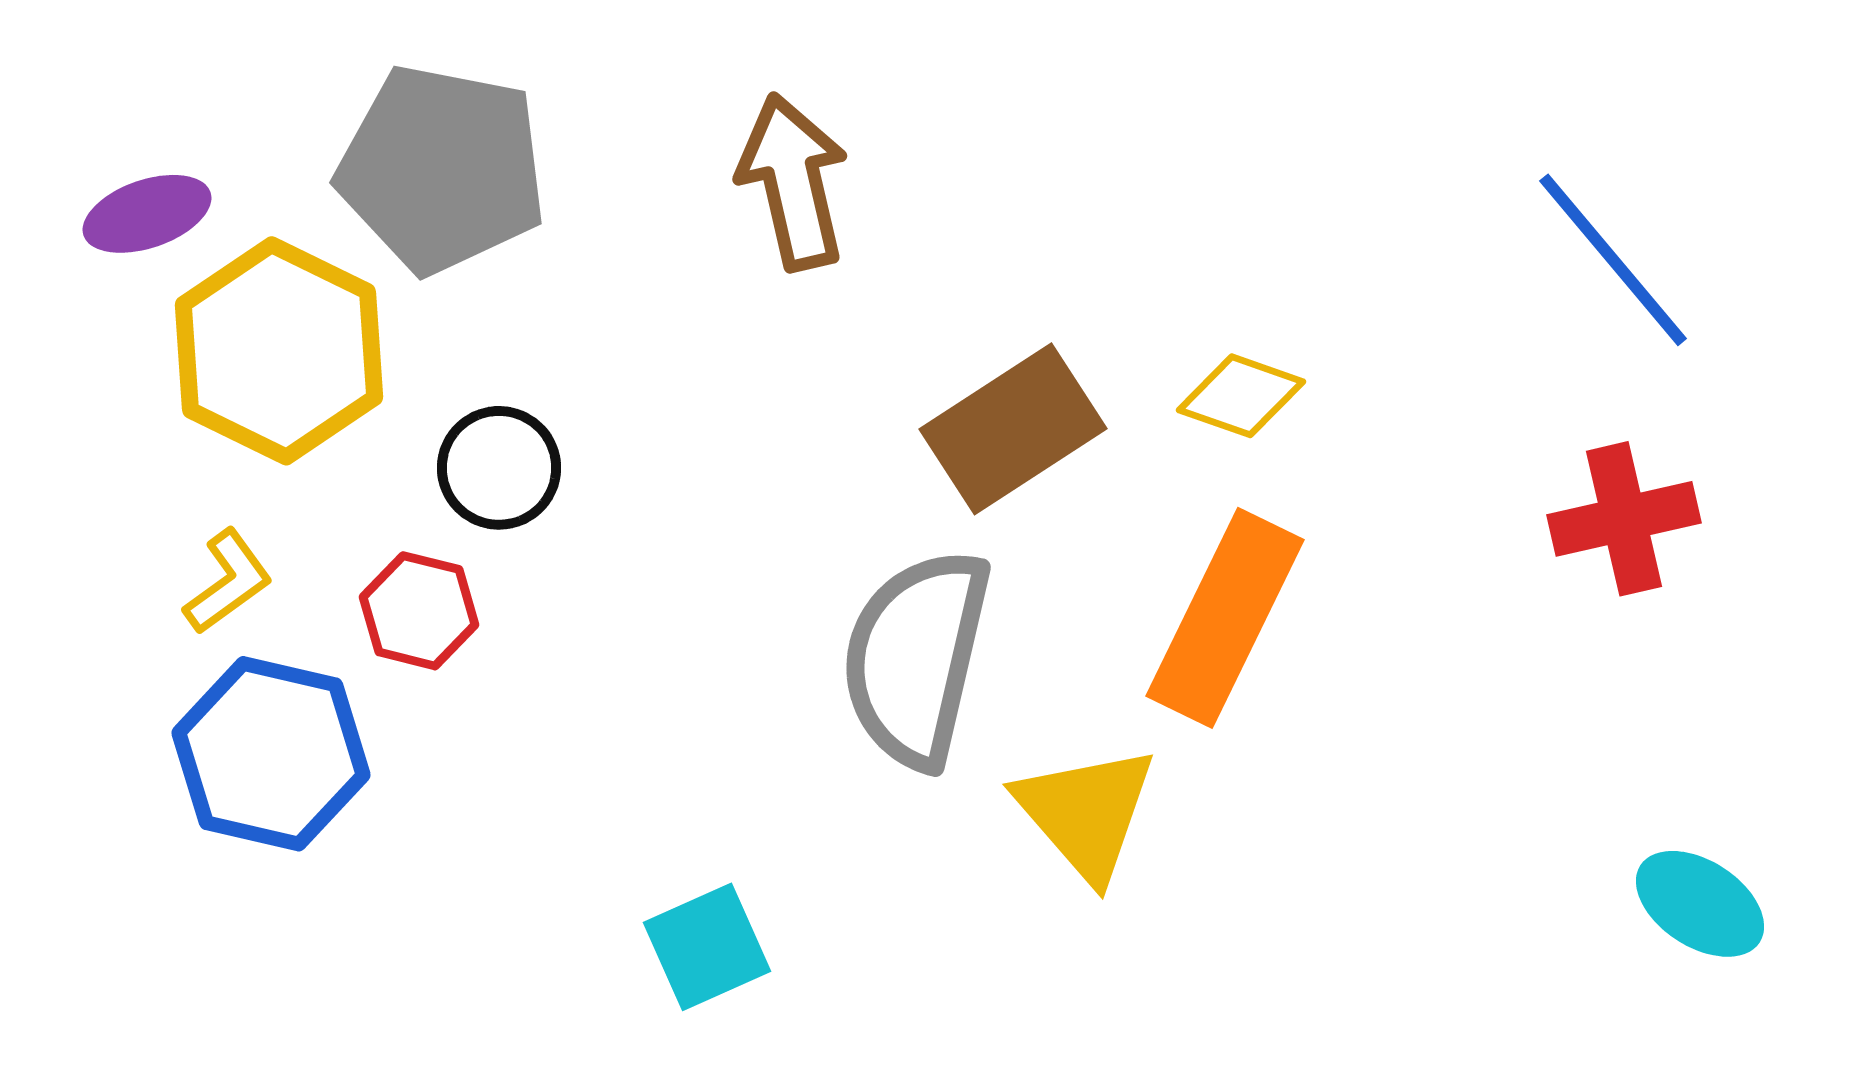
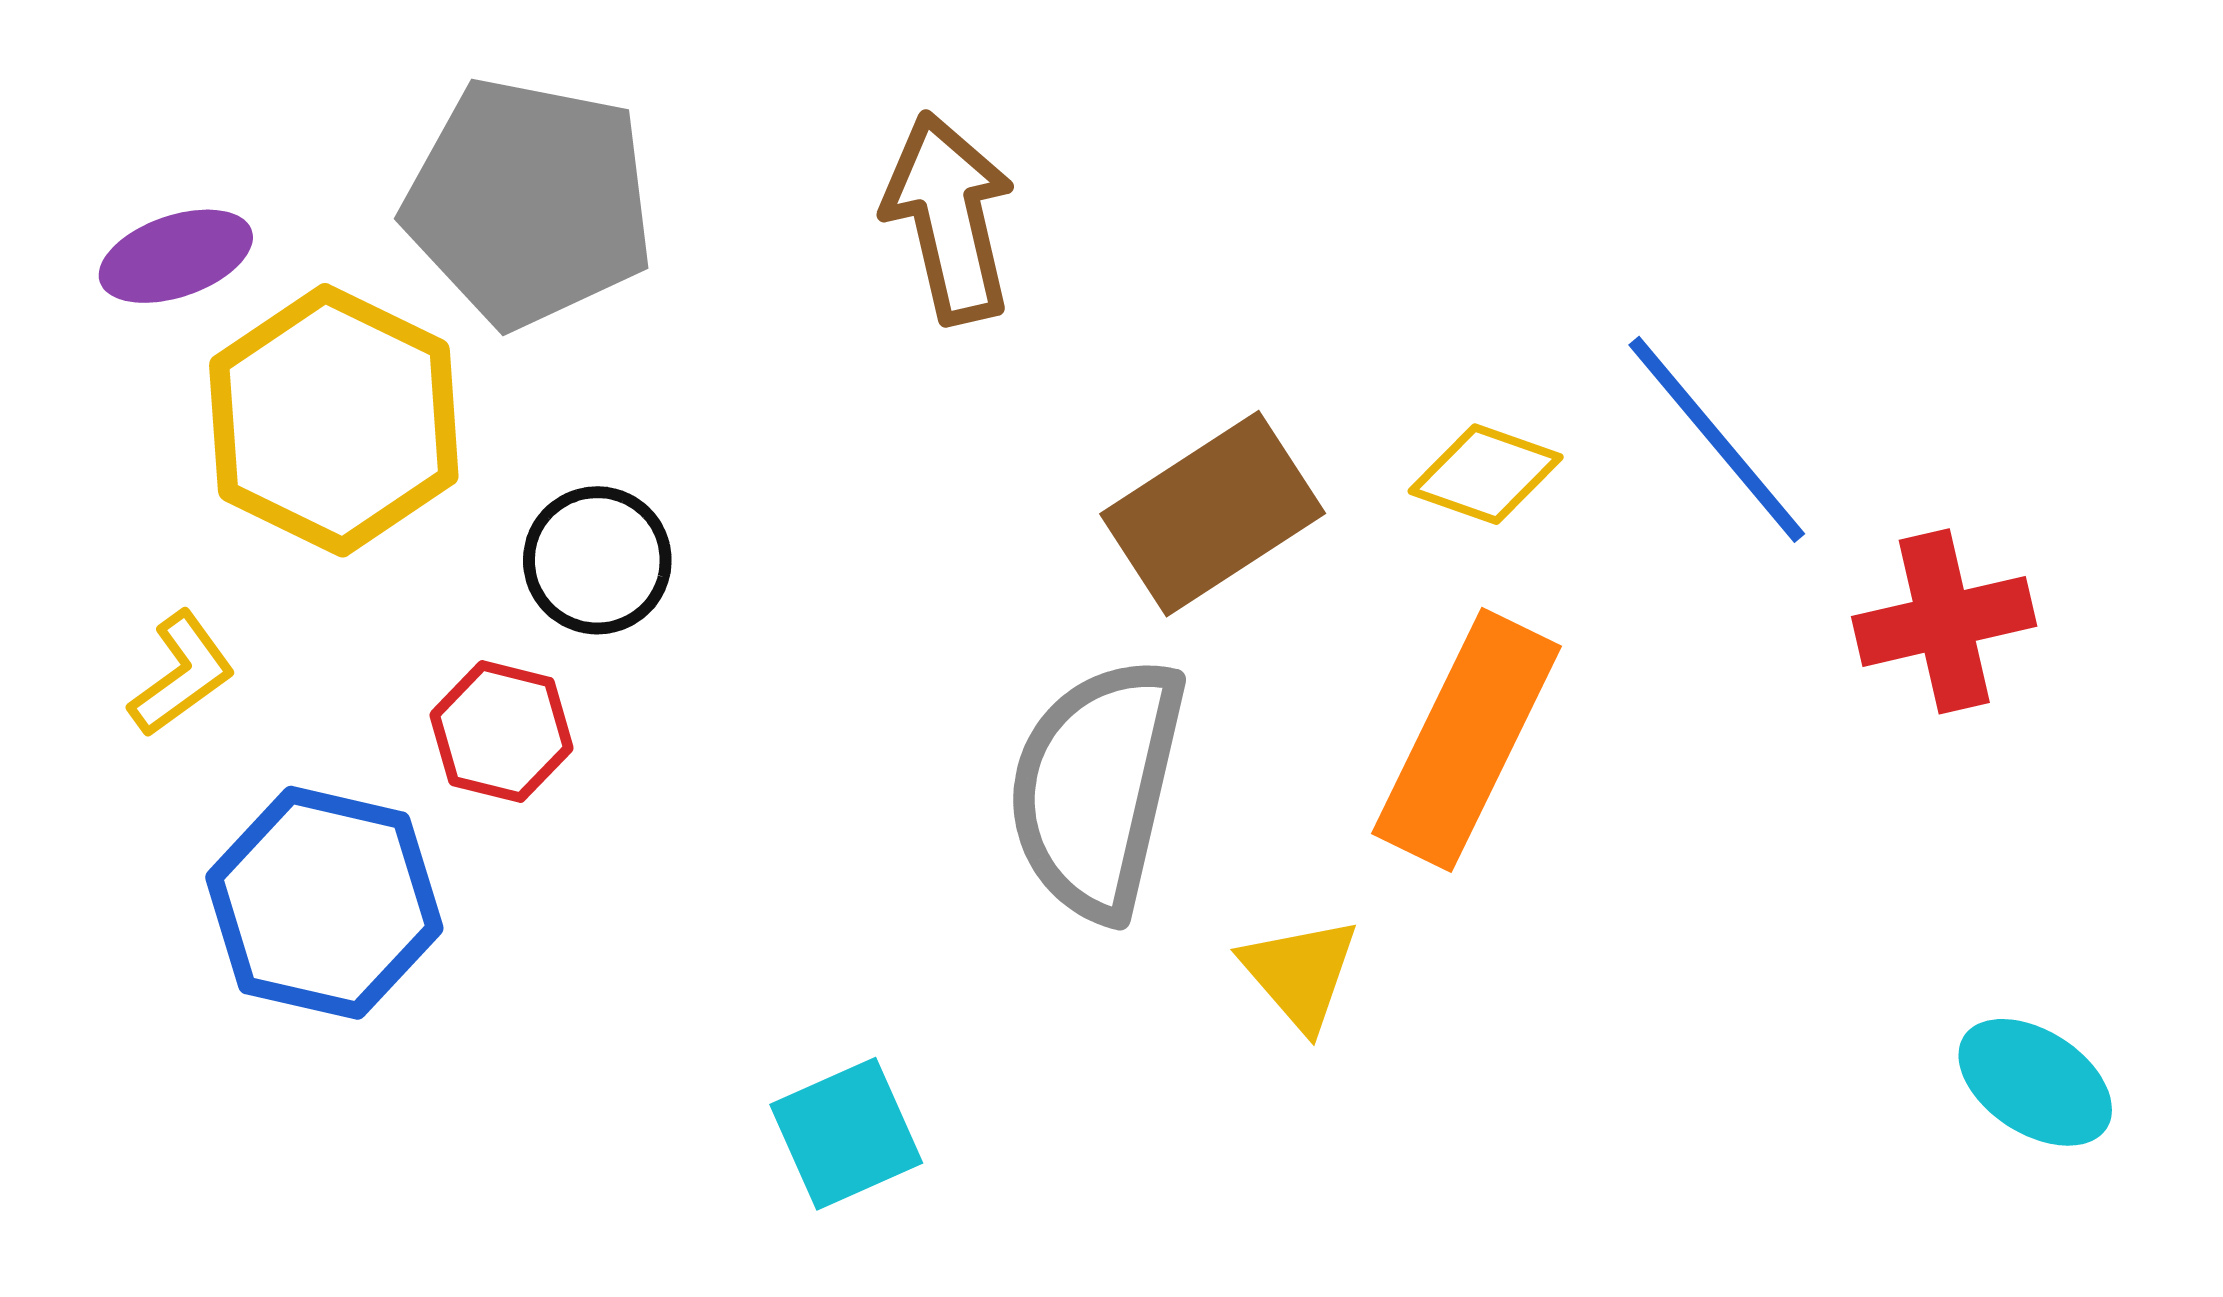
blue line: (1613, 260) -> (1717, 439), moved
yellow L-shape: (228, 582) -> (182, 674), moved
yellow triangle: (1086, 813) -> (1300, 973), size x0.7

